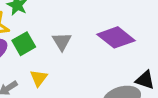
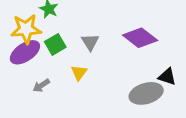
yellow triangle: (39, 78) -> (79, 73), moved

